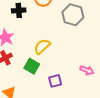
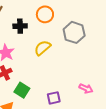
yellow semicircle: (42, 46) -> (42, 48), moved
green square: (32, 66) -> (22, 90), moved

